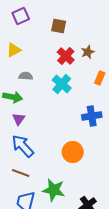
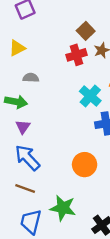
brown square: (59, 26) -> (86, 31), moved, turned 35
red cross: (66, 56) -> (77, 55), turned 30
cyan cross: (62, 84) -> (90, 96), moved

